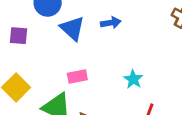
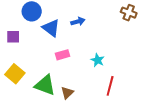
pink rectangle: (77, 76) -> (62, 55), moved

